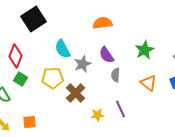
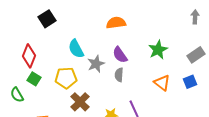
black square: (34, 19) -> (47, 19), size x0.7
gray semicircle: (116, 75) -> (119, 75), moved
brown cross: (76, 93) -> (80, 102), moved

